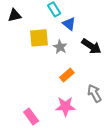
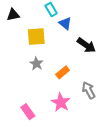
gray star: (60, 47) -> (36, 64), moved
pink star: (65, 106) -> (61, 102), turned 30

